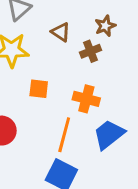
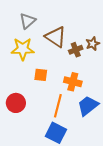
brown star: (105, 26) -> (93, 44), moved
brown triangle: (61, 32) -> (56, 37), size x1.6

